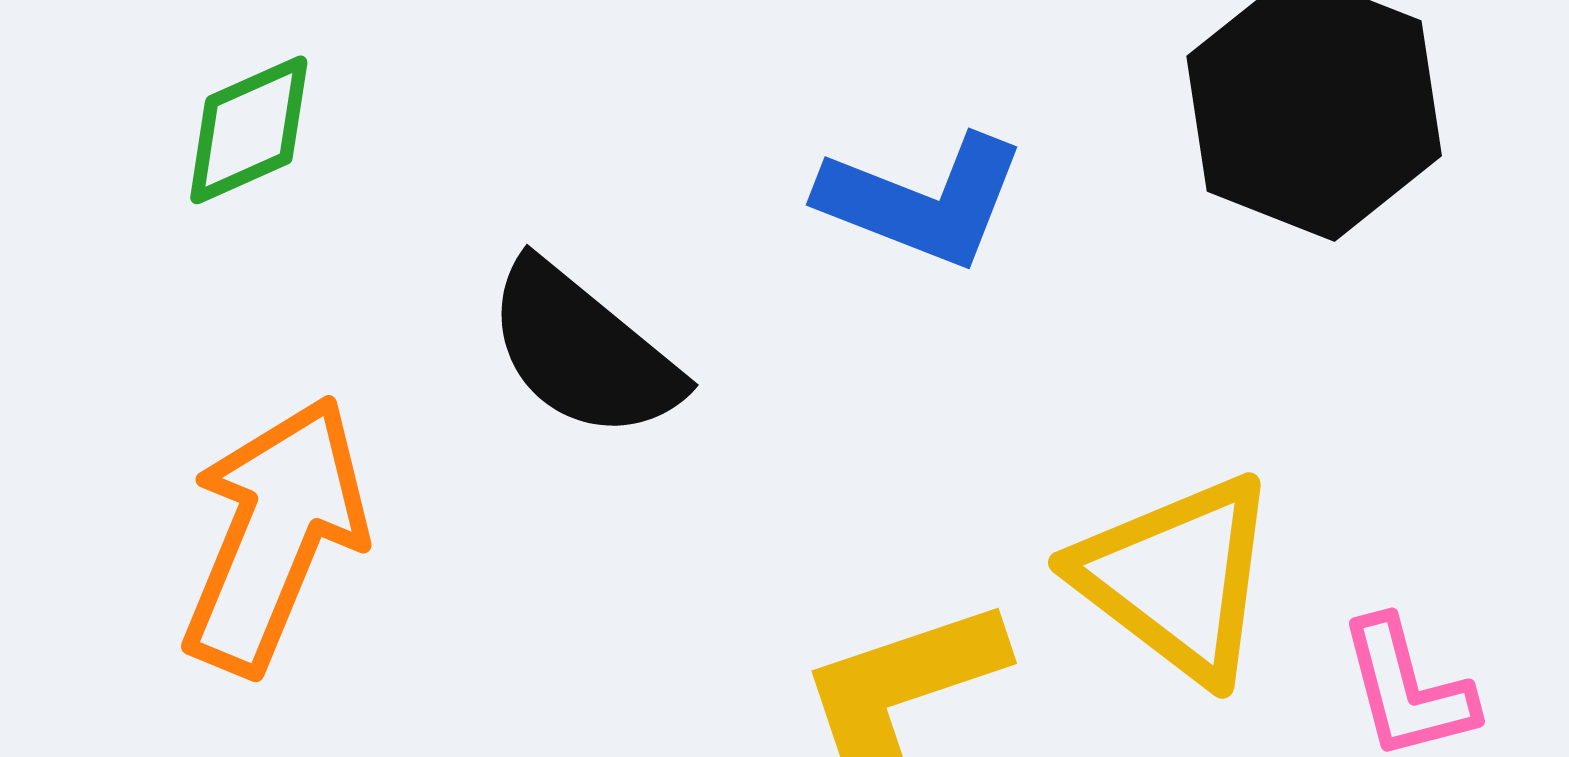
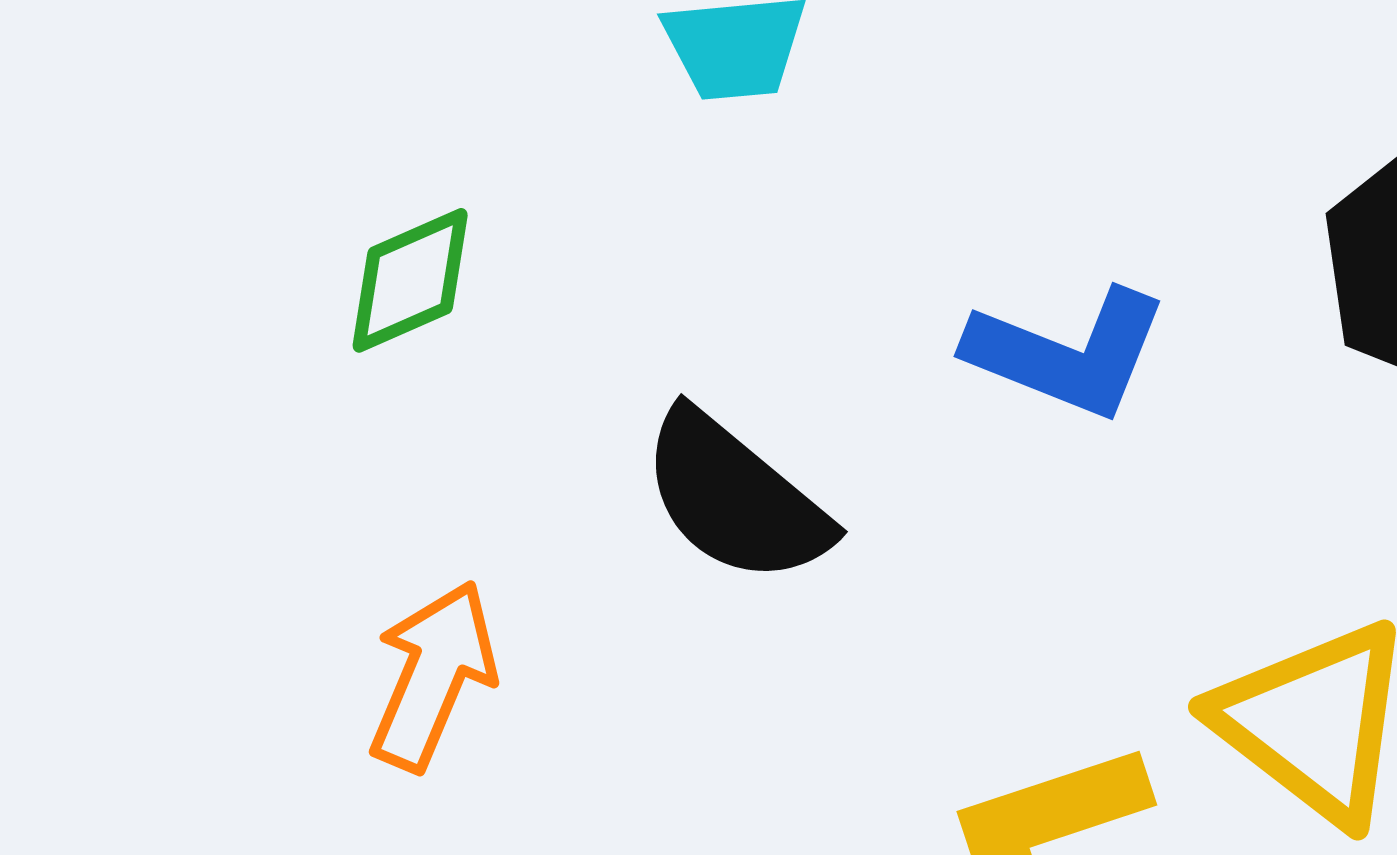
orange arrow: (274, 535) -> (433, 676), size x0.7

